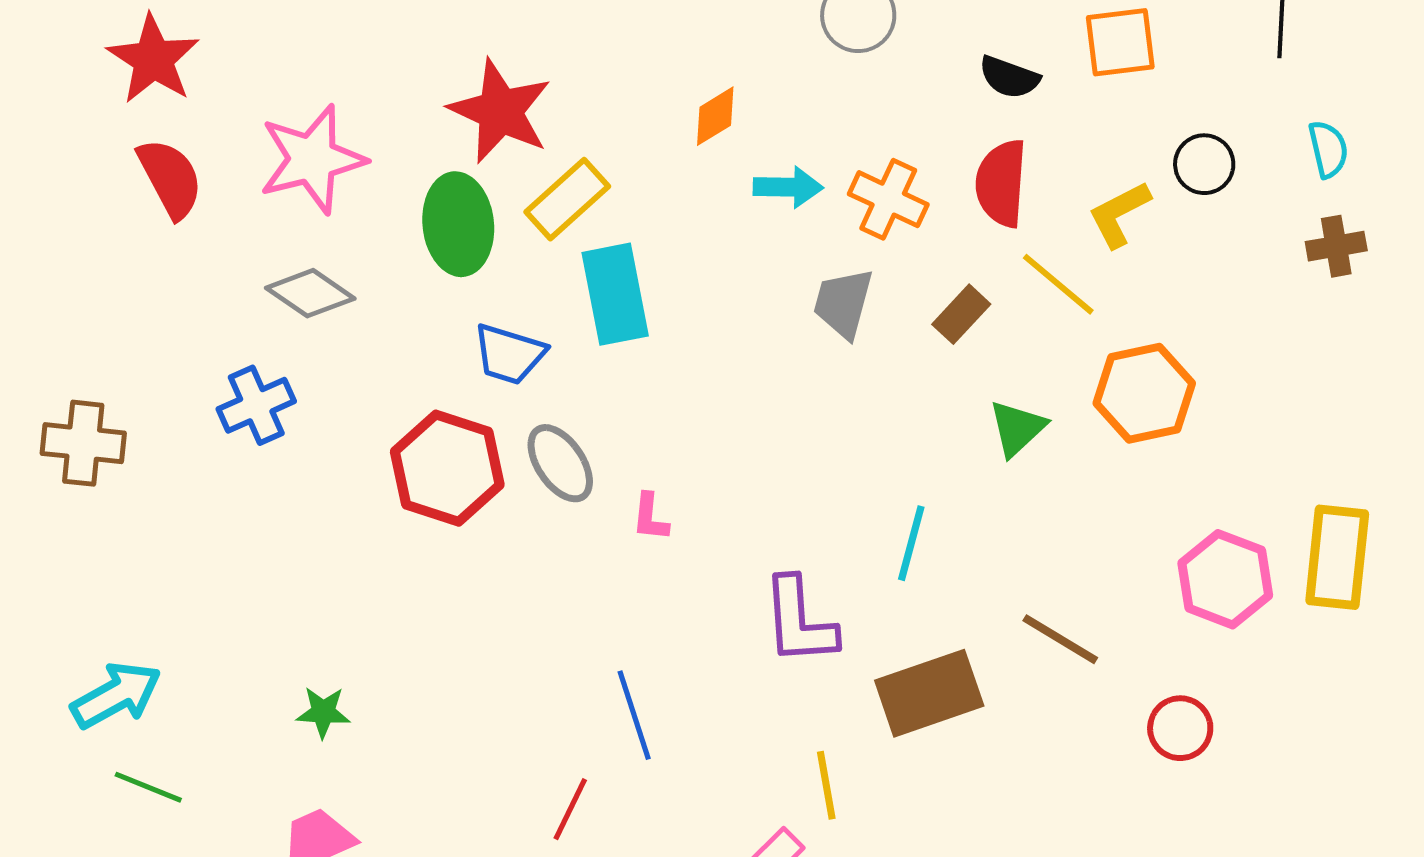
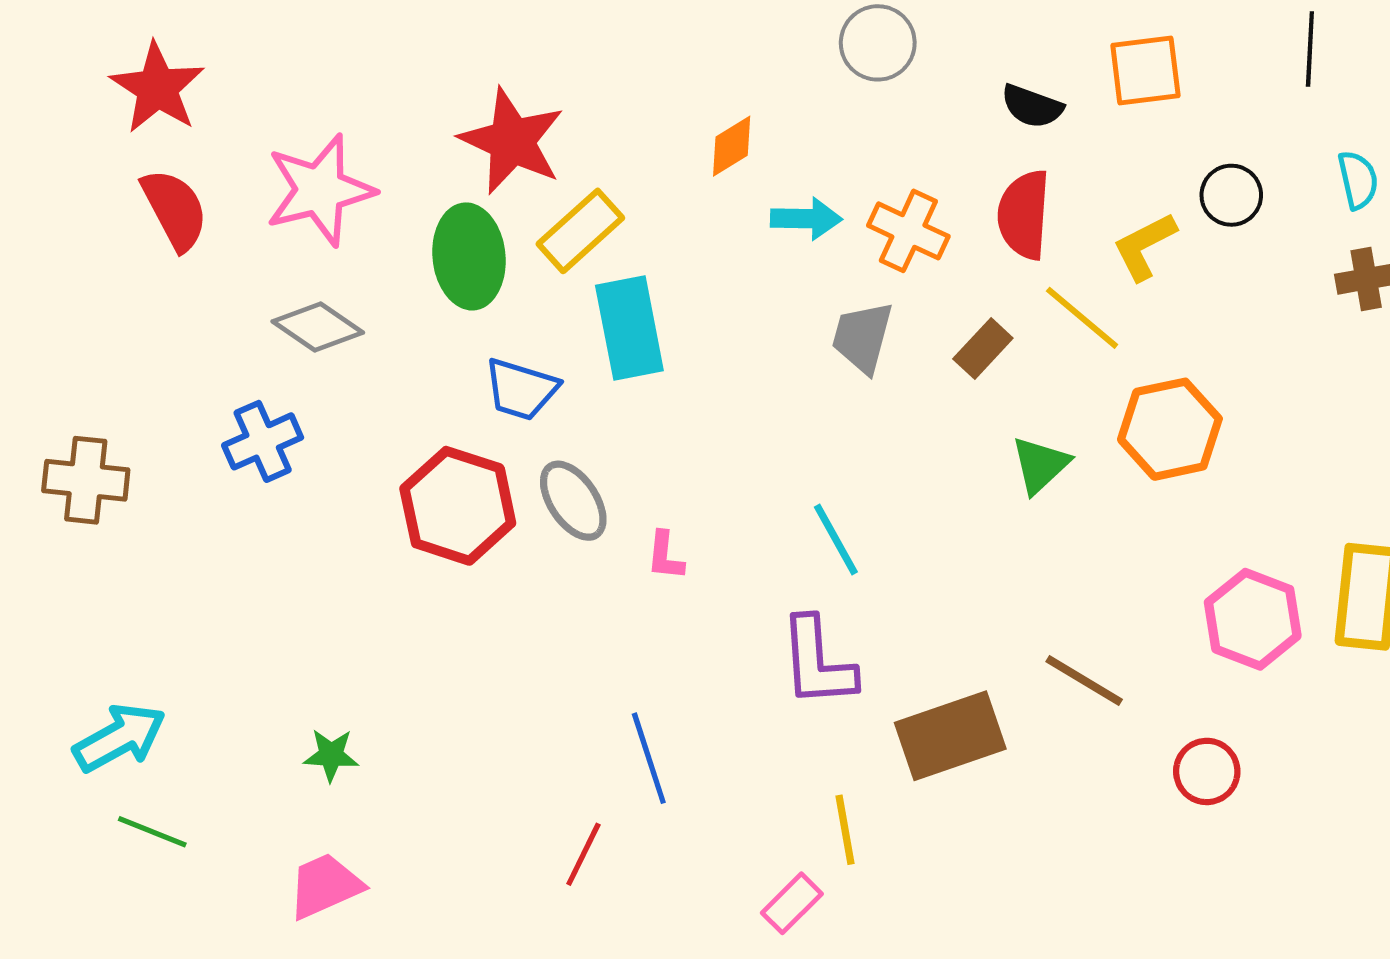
cyan line: (911, 543) -> (836, 540), moved, turned -44

